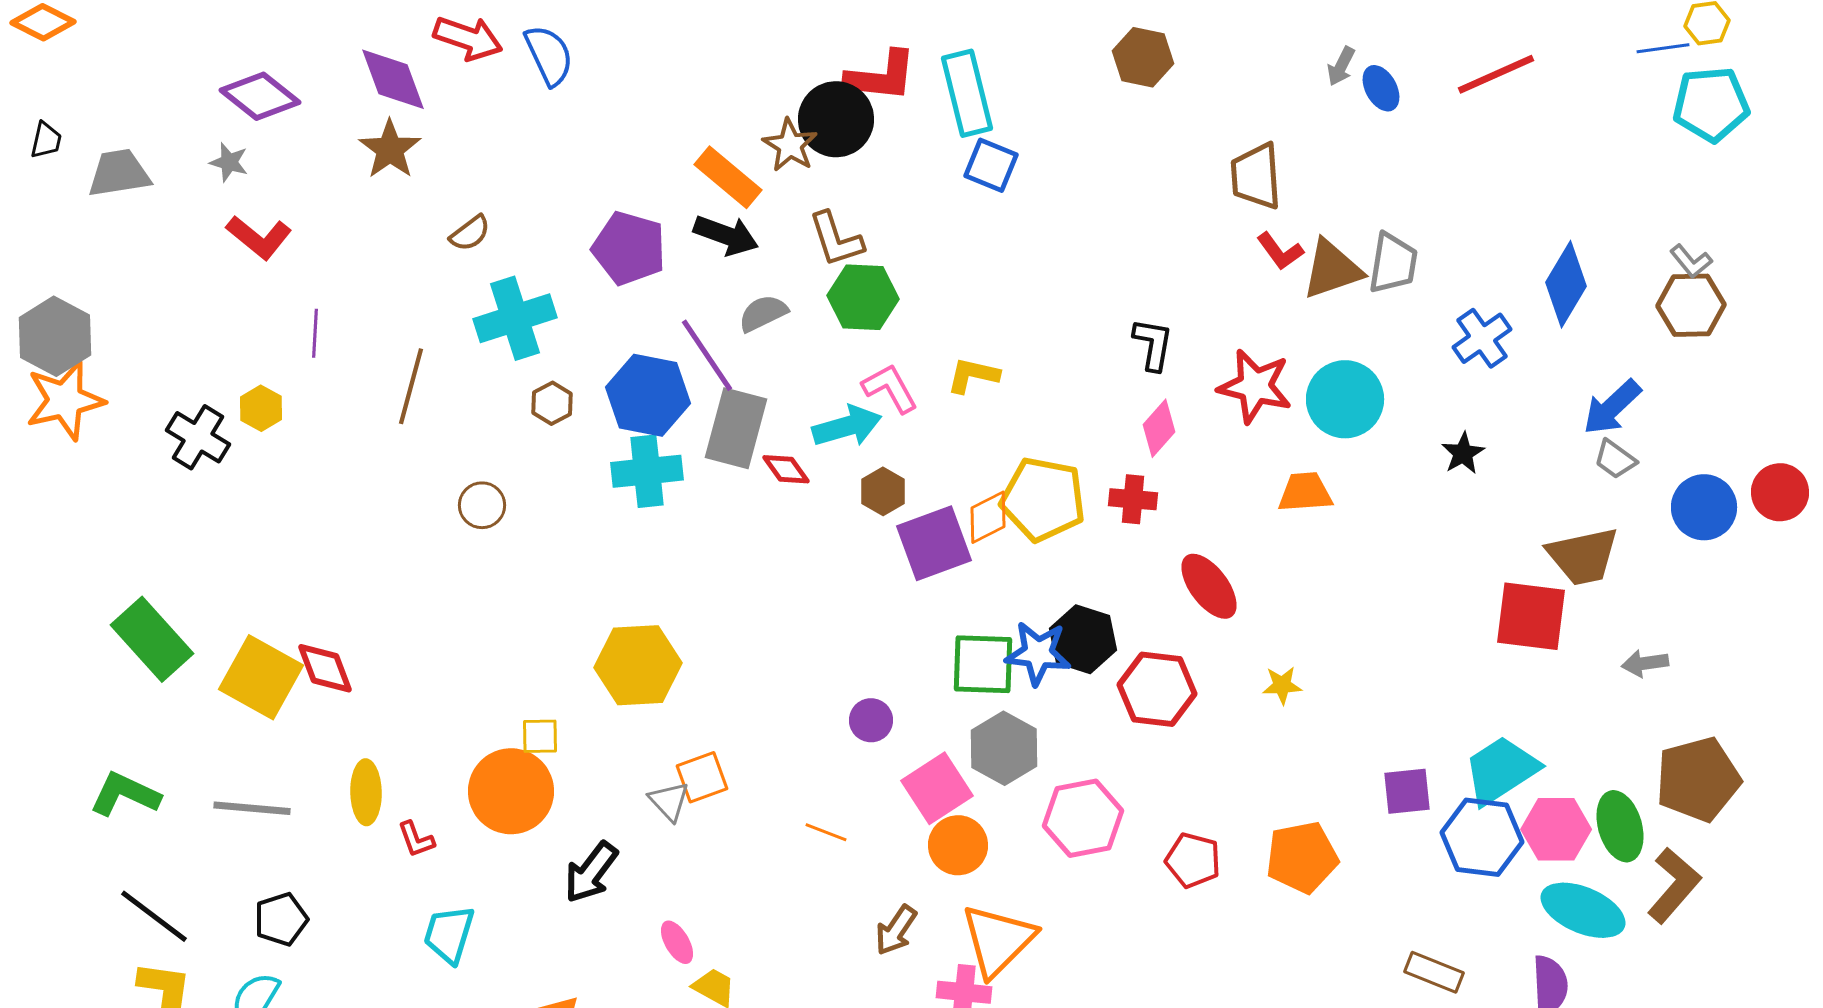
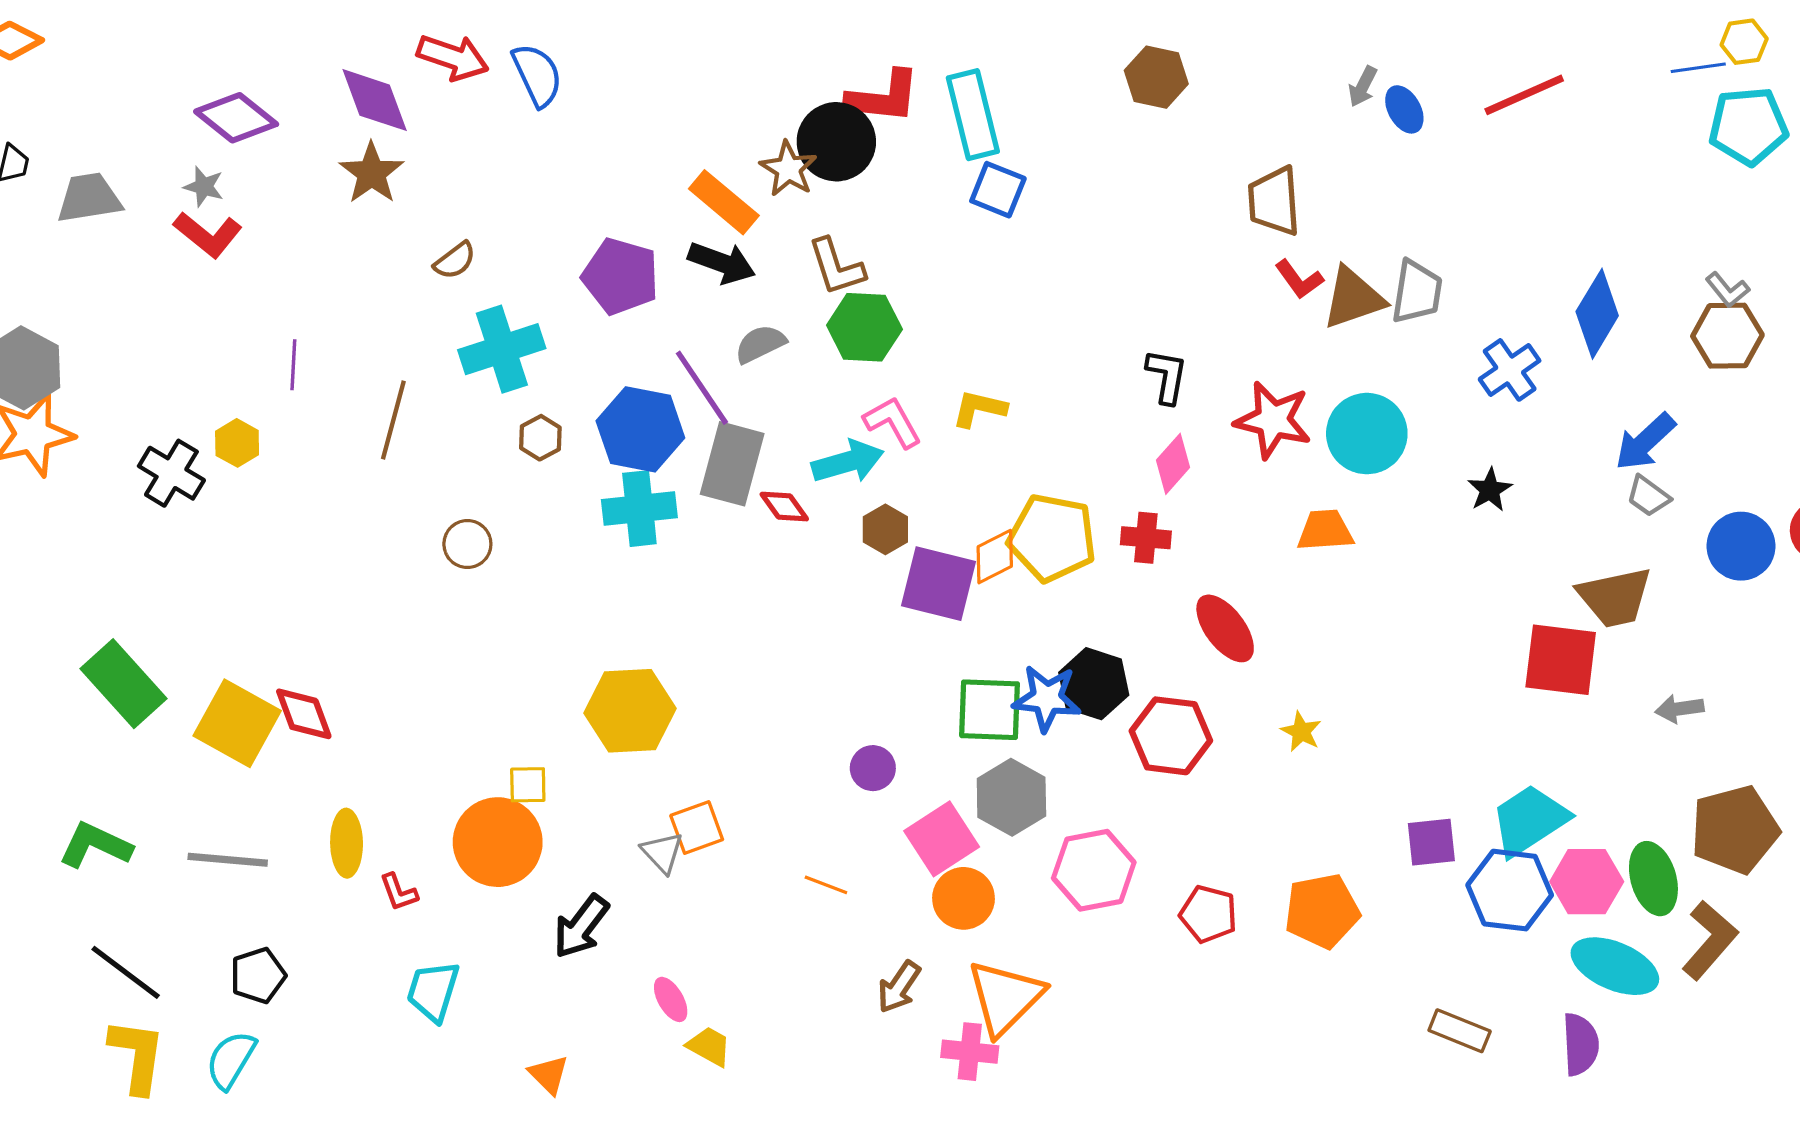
red L-shape: (259, 237) -> (208, 234), moved
purple square: (934, 543) -> (938, 584), turned 34
yellow star: (1282, 685) -> (1301, 732), turned 30

